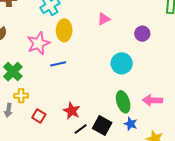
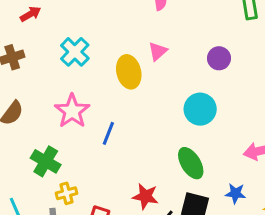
yellow ellipse: (64, 30) -> (129, 72), moved
blue line: (58, 64) -> (108, 133), turned -42
green ellipse: (123, 102) -> (191, 163), moved

